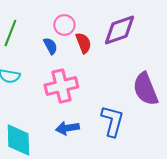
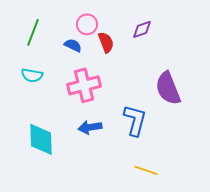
purple diamond: (119, 30) -> (142, 29), size x0.6
blue semicircle: (50, 46) -> (73, 45), turned -36

